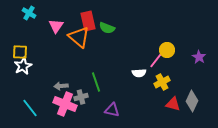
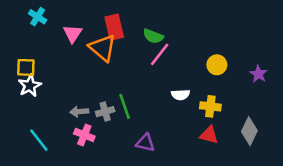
green semicircle: (107, 28) -> (153, 36), moved
pink line: (157, 59) -> (160, 54), moved
yellow cross: (162, 82) -> (210, 106), turned 35
gray cross: (81, 97) -> (105, 112), moved
pink cross: (65, 104) -> (84, 135), size x0.7
red triangle: (173, 104) -> (209, 135), moved

